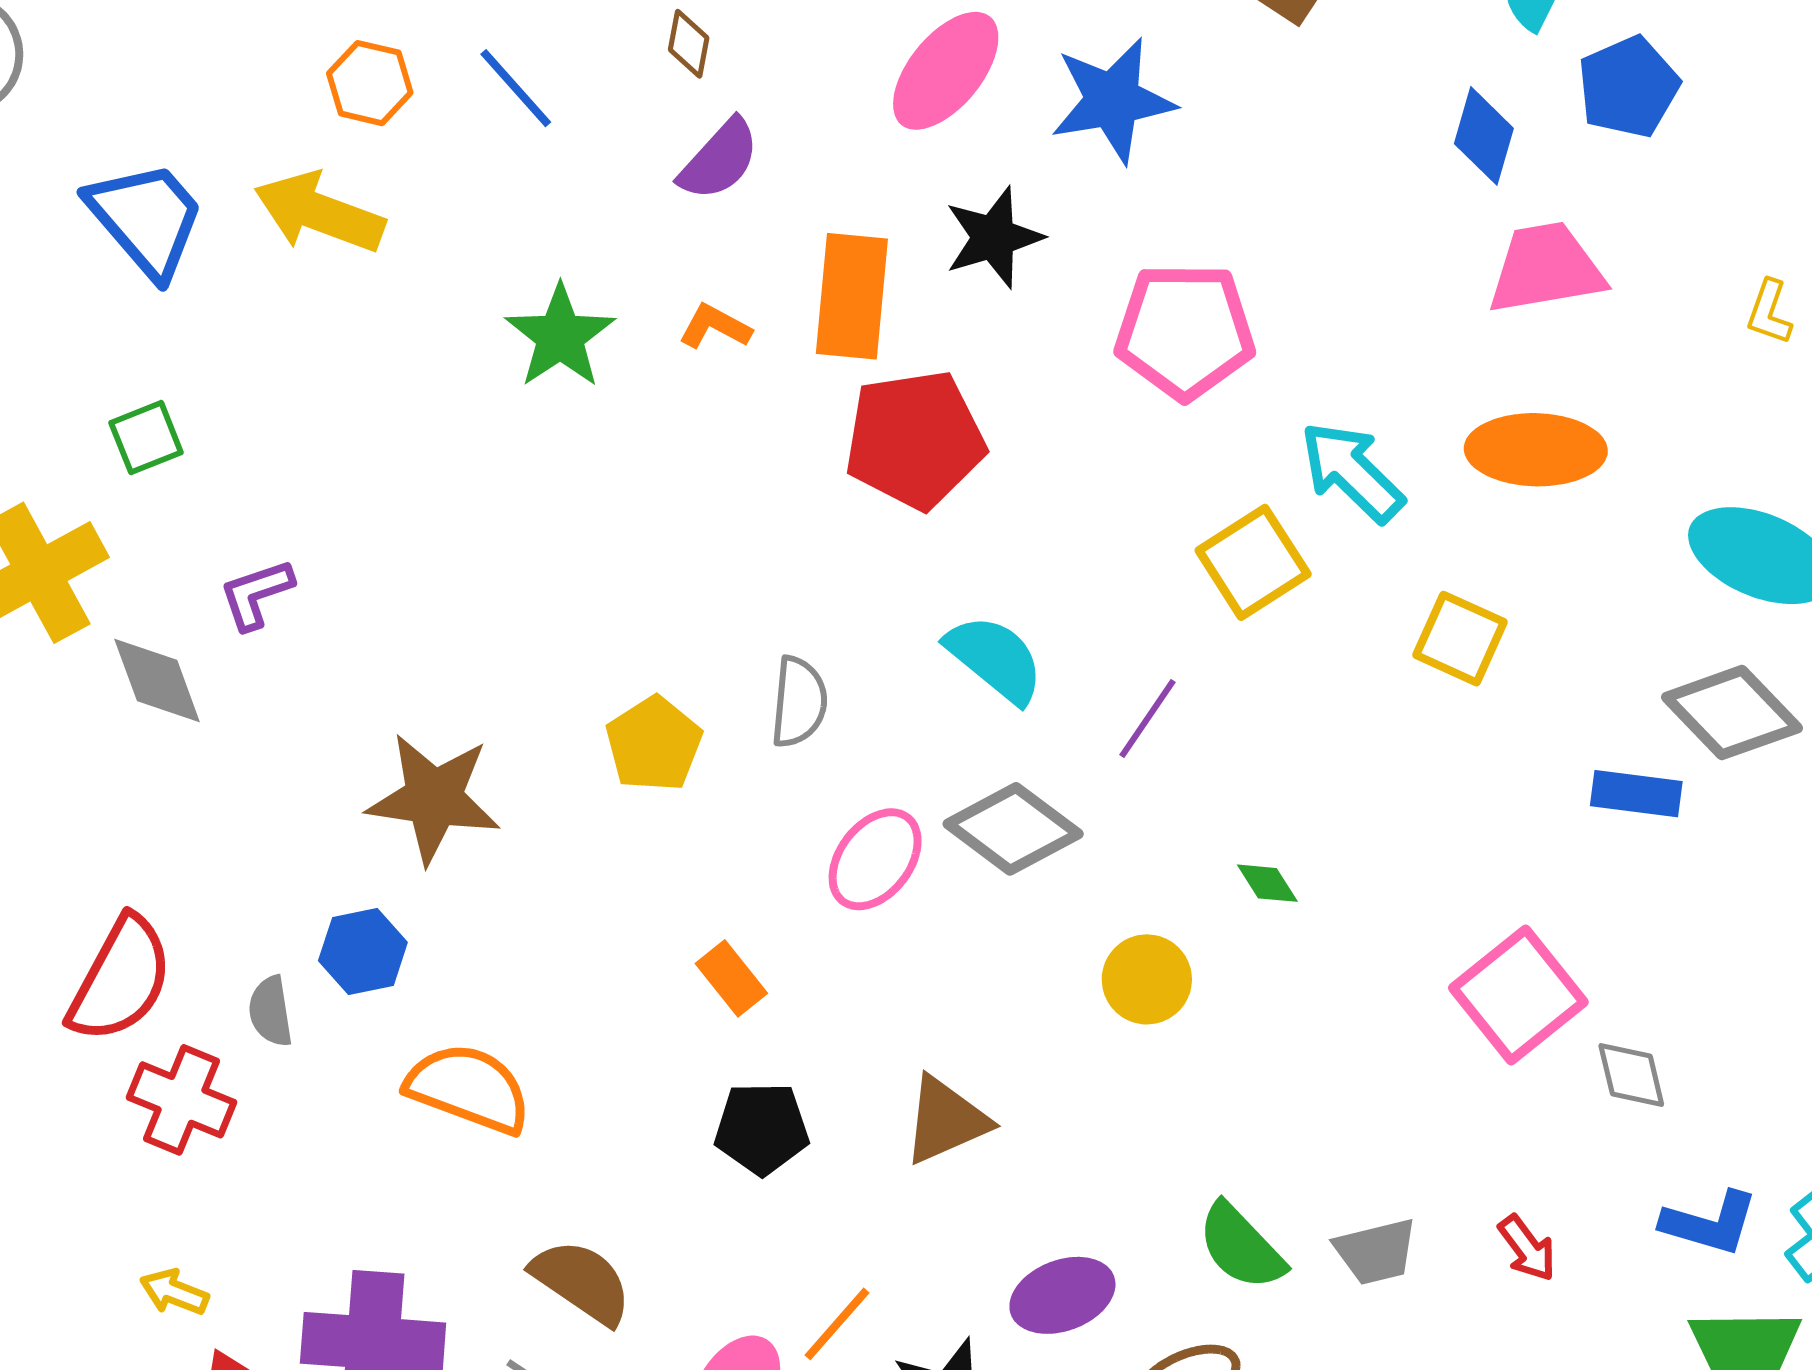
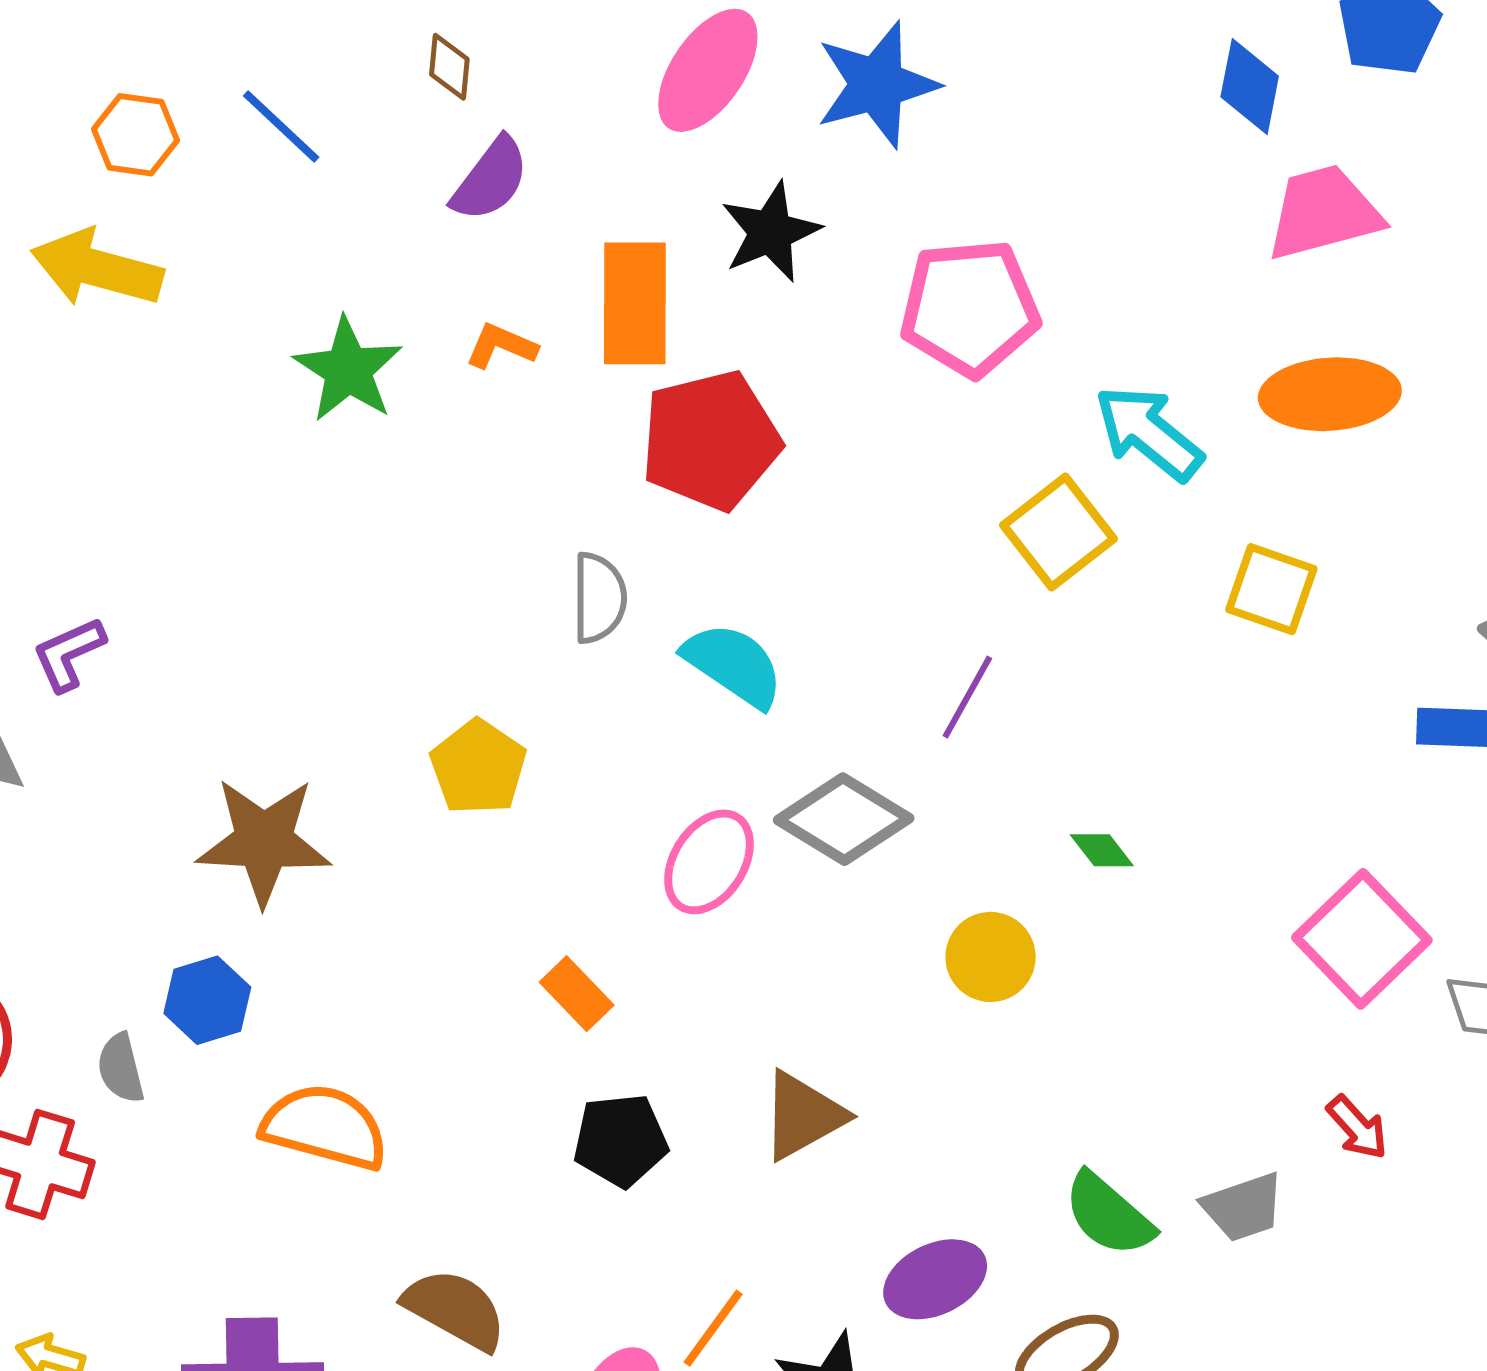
cyan semicircle: (995, 659) -> (733, 665), moved
gray semicircle: (799, 702) -> (599, 598), moved
red arrow: (1527, 1248) -> (1357, 1127), moved

